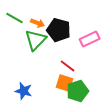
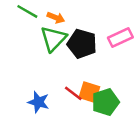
black pentagon: (59, 30) -> (82, 44), moved
red line: (68, 66) -> (73, 93), moved

